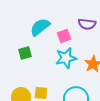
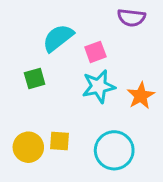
purple semicircle: (87, 24) -> (131, 18), moved

